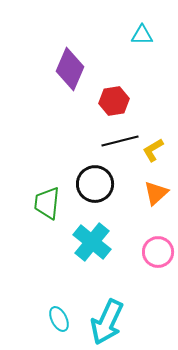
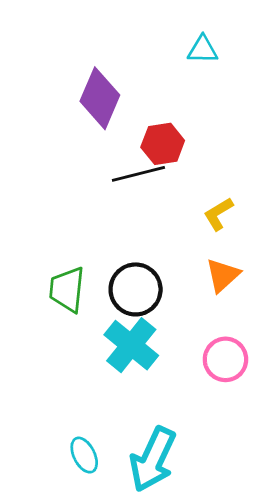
black line: (120, 141) -> (138, 174), moved
black circle: (95, 184) -> (136, 289), moved

